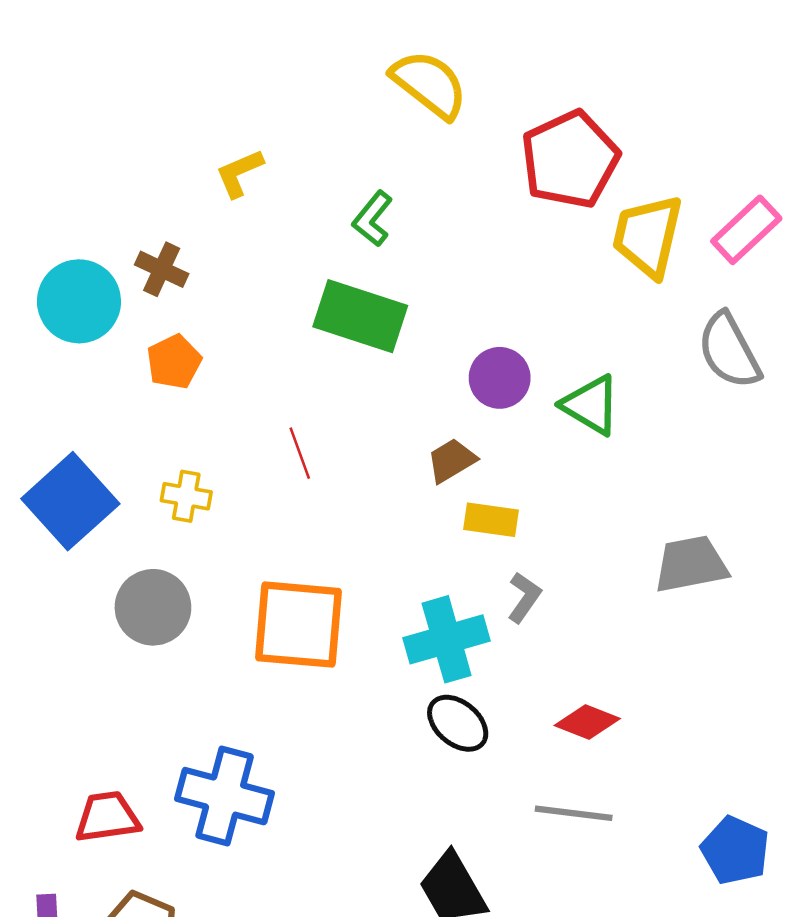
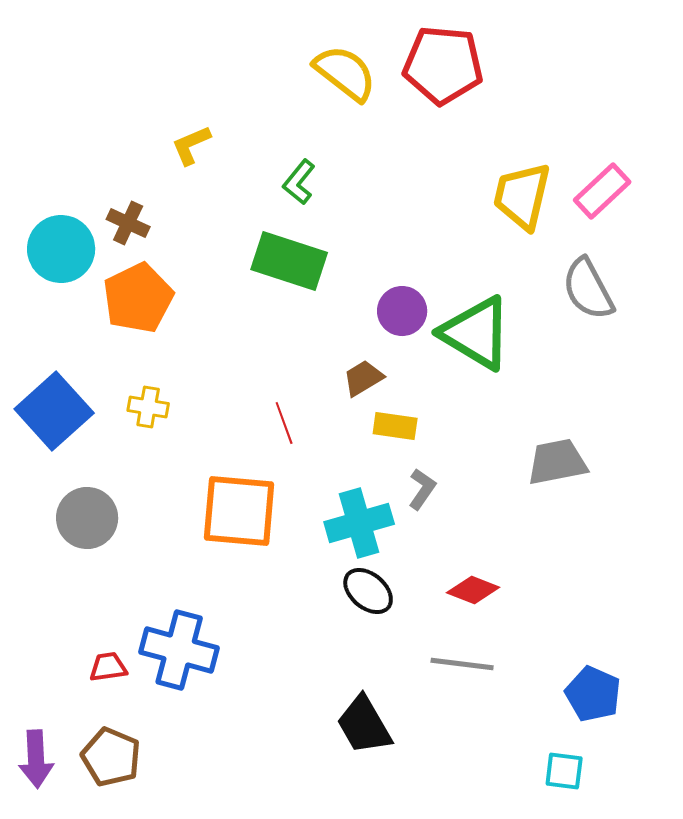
red pentagon: (570, 159) -> (443, 65), moved, turned 30
orange pentagon: (174, 362) -> (138, 298), size x1.6
green triangle: (591, 405) -> (476, 333), size x1.5
red line: (300, 453) -> (284, 423), moved
gray circle: (153, 607) -> (87, 518), moved
red trapezoid: (107, 817) -> (108, 667), moved, size x0.7

